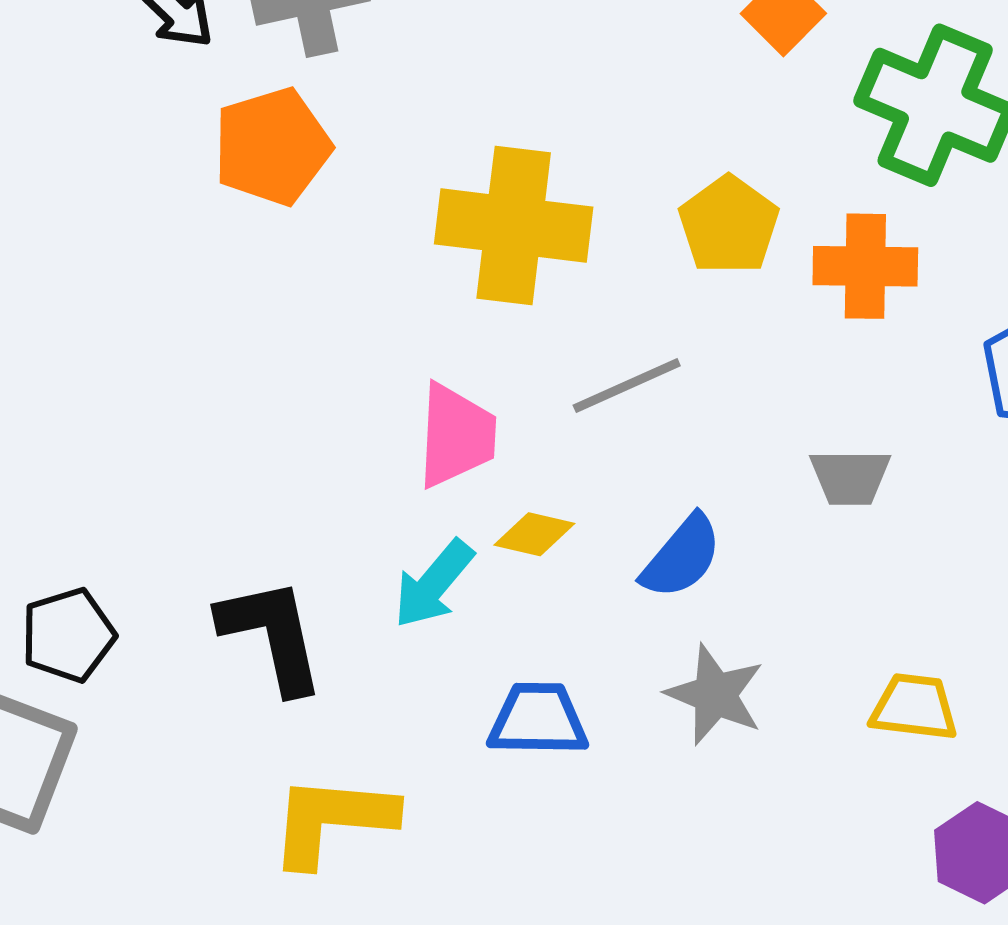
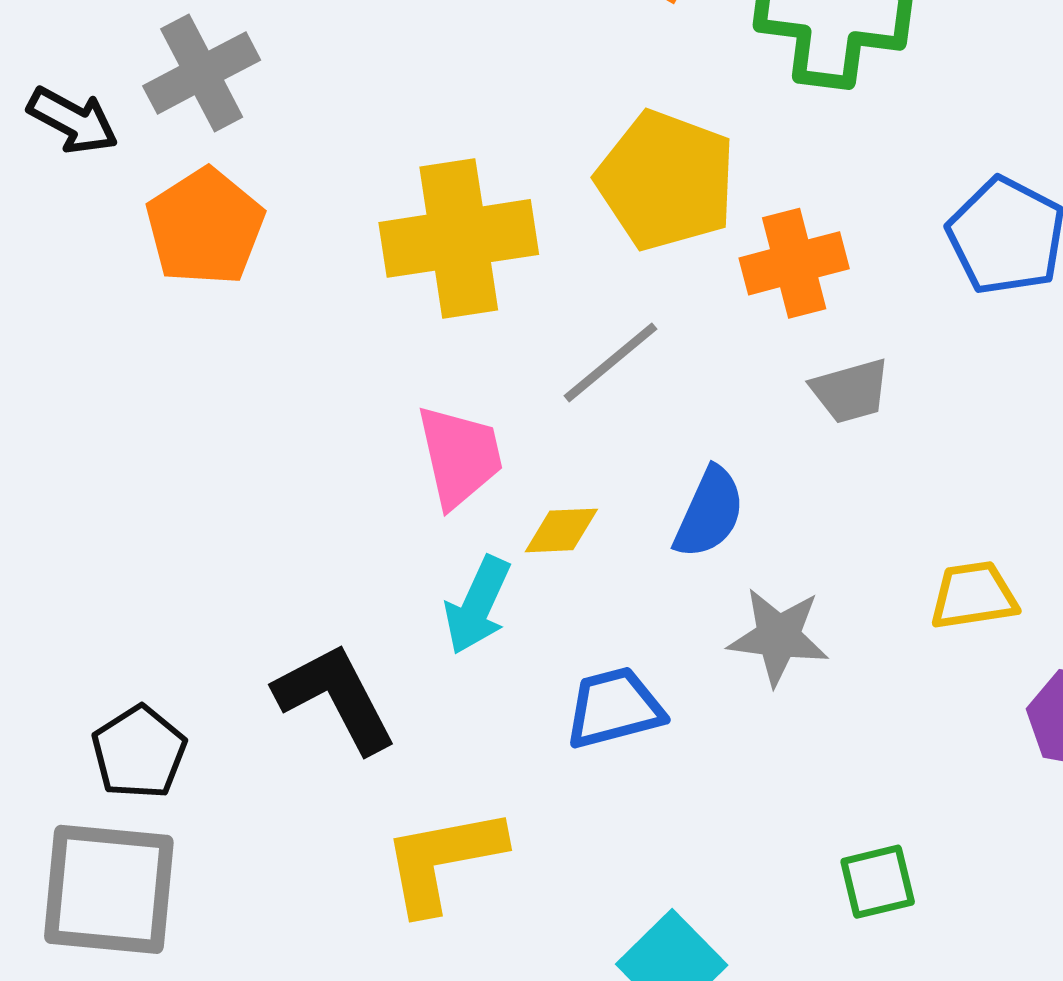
yellow pentagon: (729, 225) -> (666, 181), size x1.4
orange cross: (865, 266) -> (794, 263), moved

